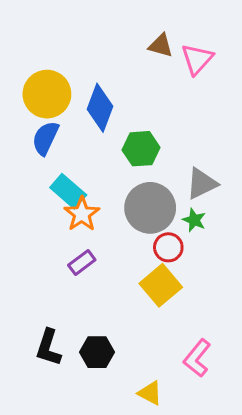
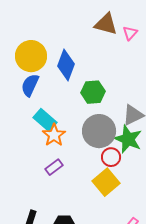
brown triangle: (161, 46) -> (106, 24), size x1.4
pink triangle: (197, 59) -> (130, 33), size x0.7
green star: (194, 220) -> (128, 139), size x1.8

